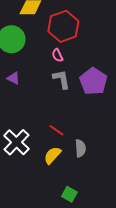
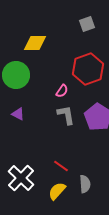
red hexagon: (63, 26) -> (88, 69), moved
pink semicircle: (57, 55) -> (62, 91), turned -120

